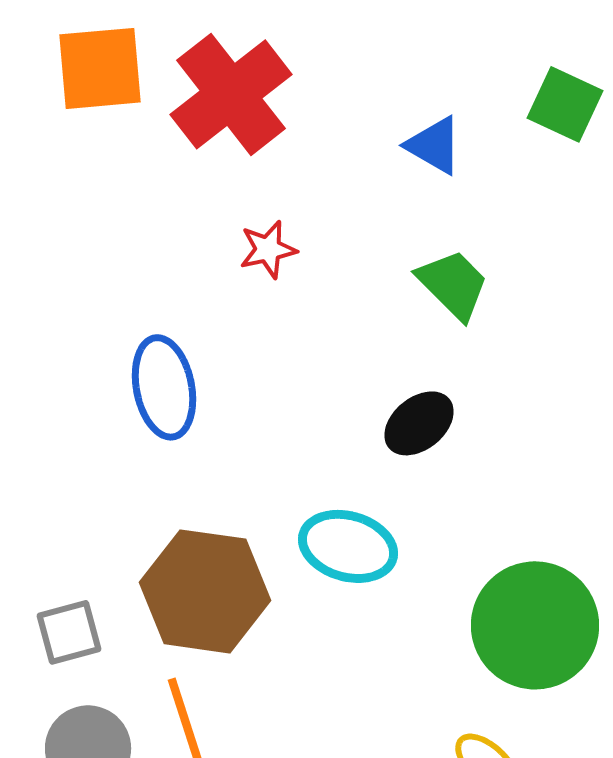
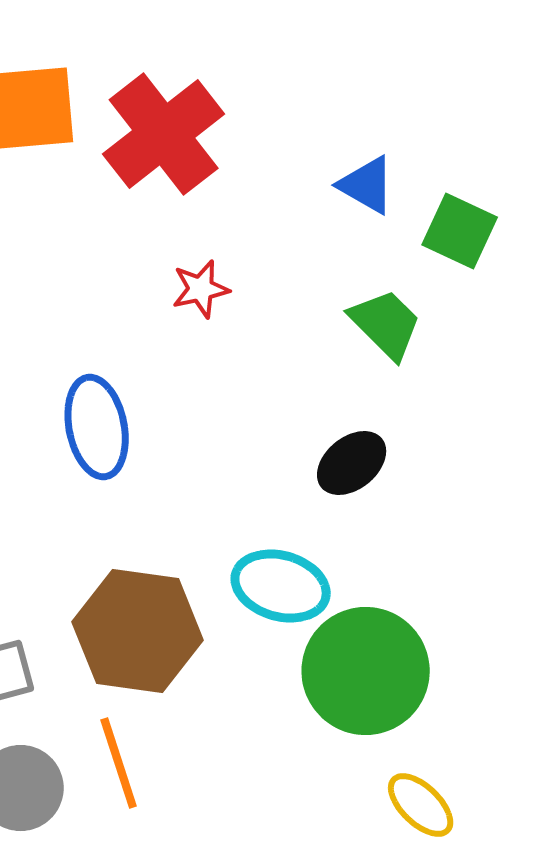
green square: (565, 104) -> (460, 231), moved
green circle: (535, 625) -> (366, 671), moved

